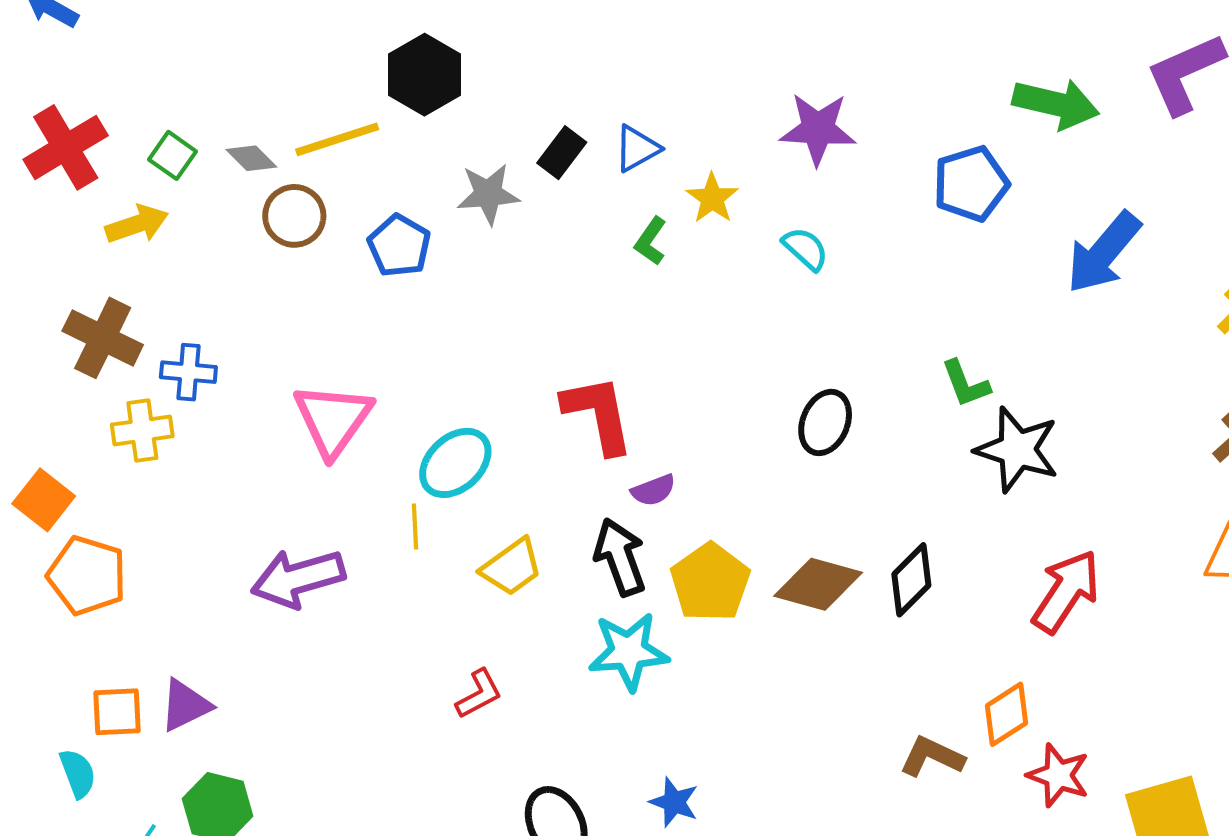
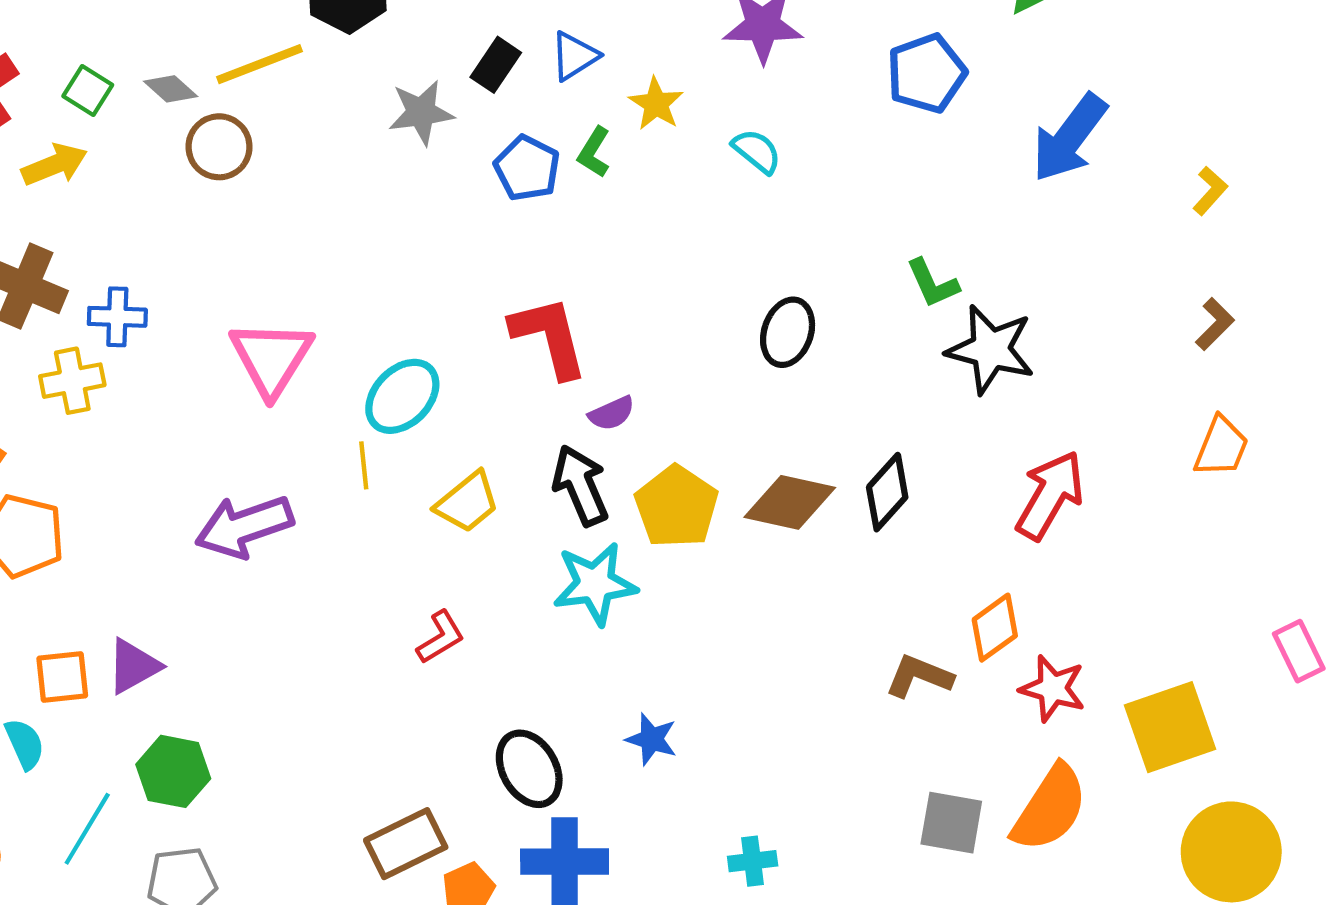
blue pentagon: (399, 246) -> (527, 168), moved

